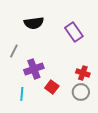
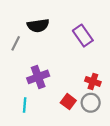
gray line: (14, 51) -> (16, 43), moved
red square: (52, 87) -> (68, 102), moved

